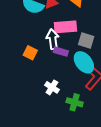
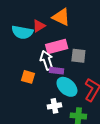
cyan ellipse: (84, 62) -> (67, 87), moved
white cross: (52, 87) -> (54, 106), turned -32

